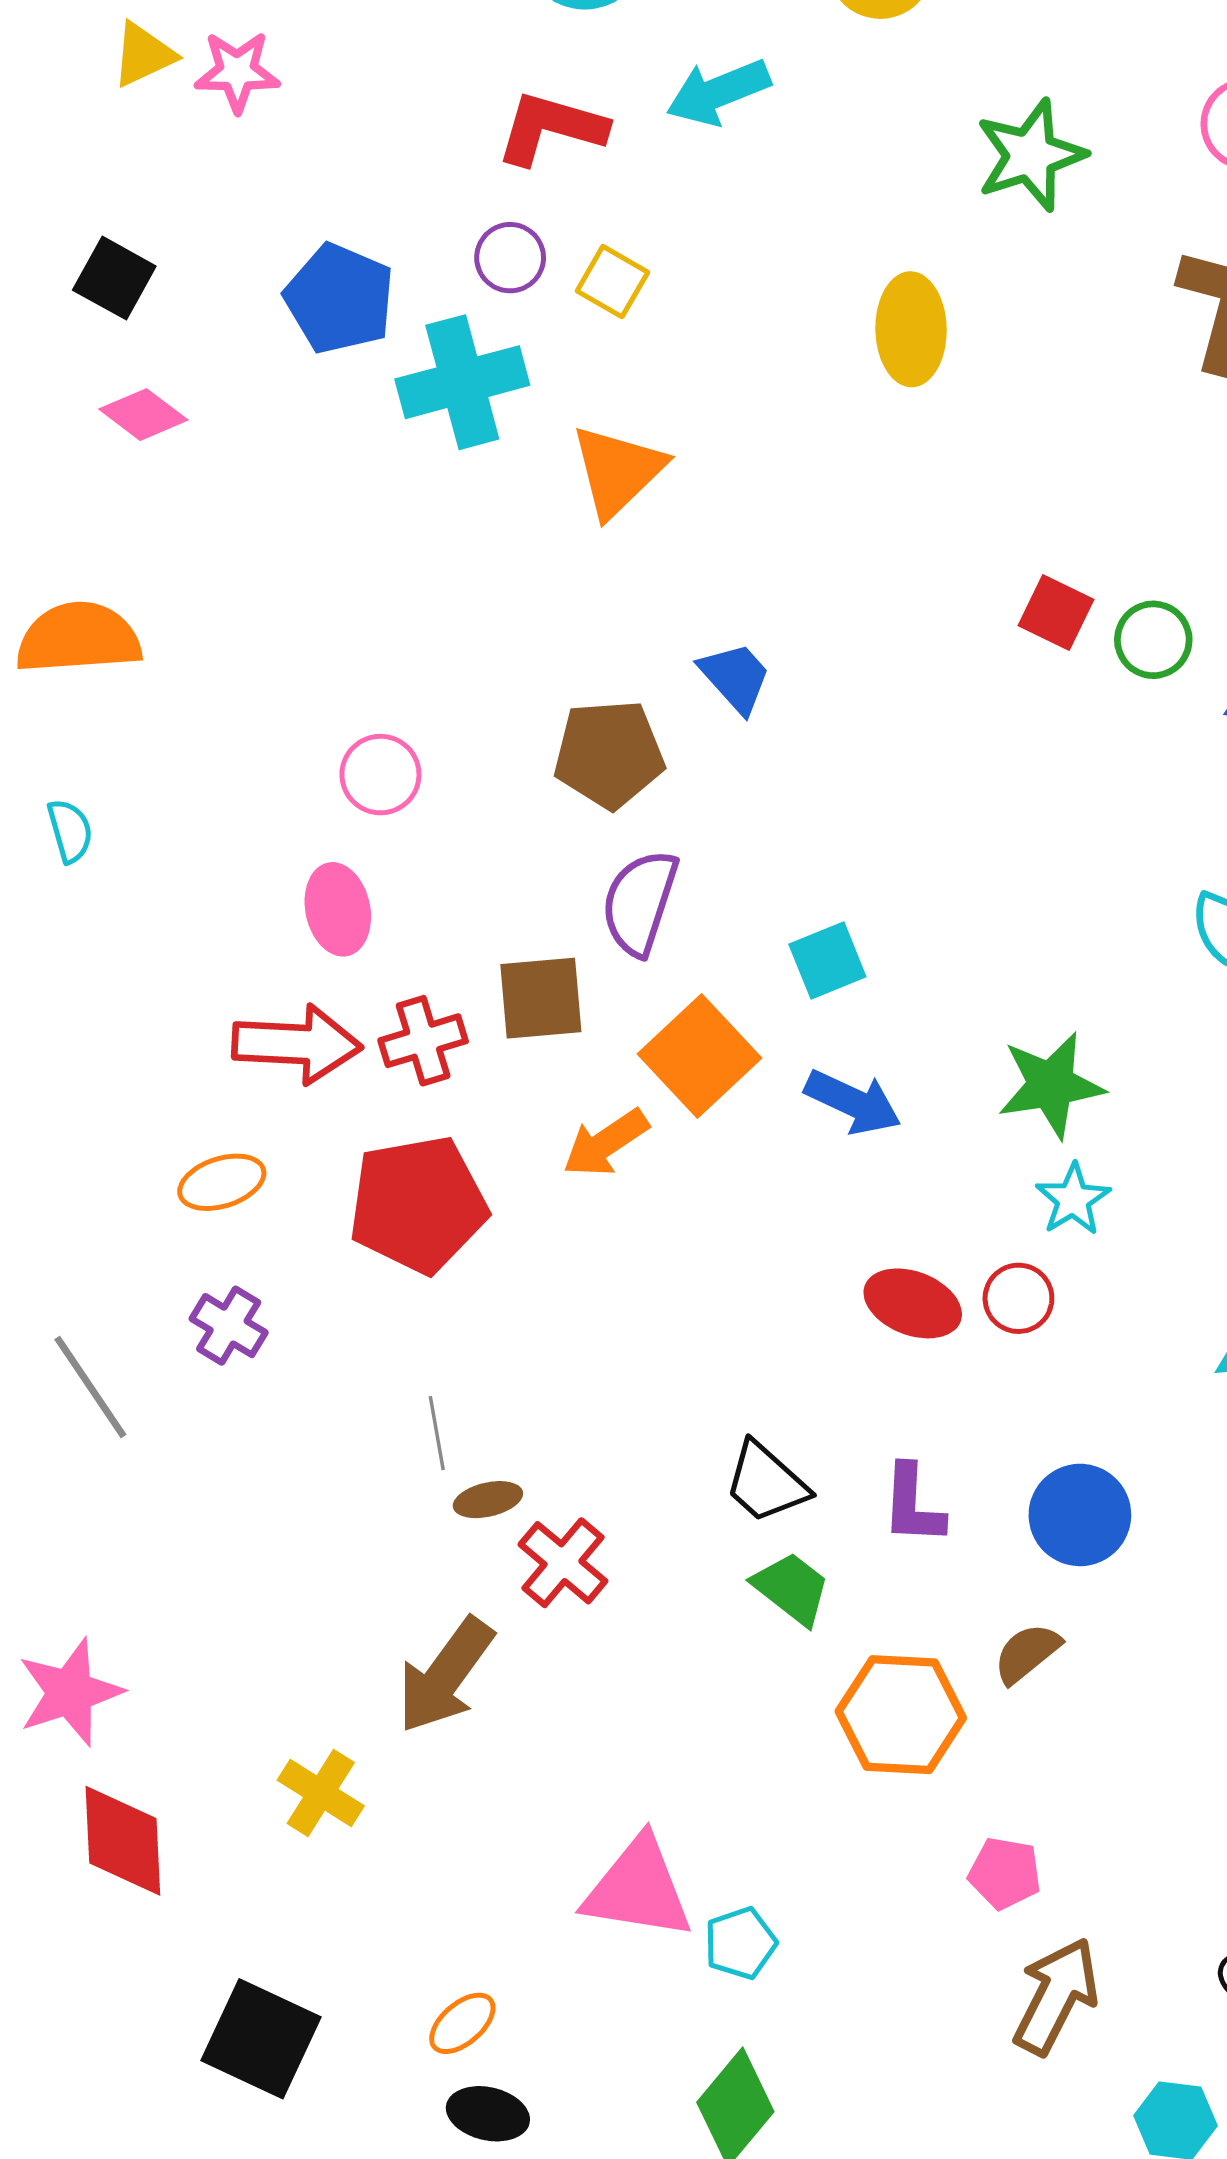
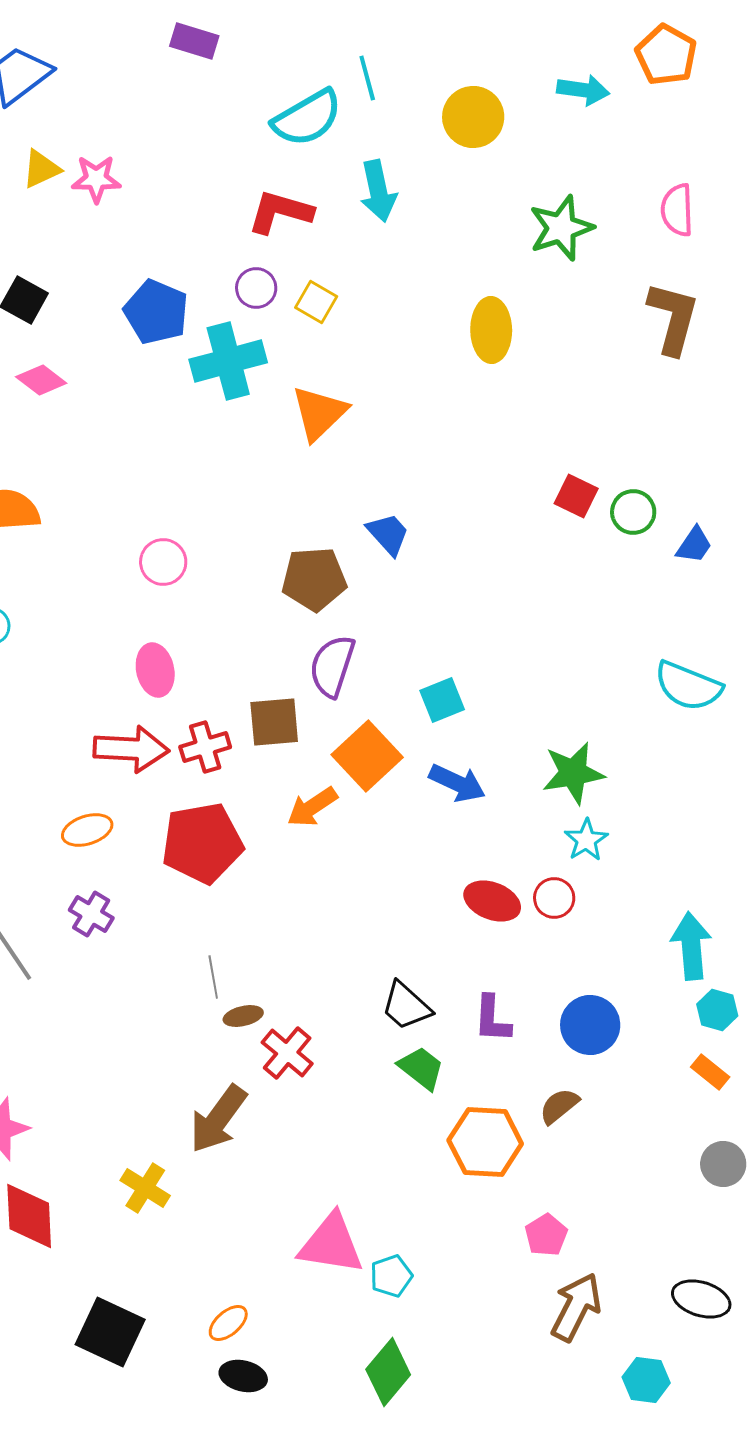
cyan arrow: (718, 92) -> (378, 191), turned -80
pink circle: (380, 775) -> (163, 562), moved
pink pentagon: (1005, 1873) -> (546, 1235), turned 30

